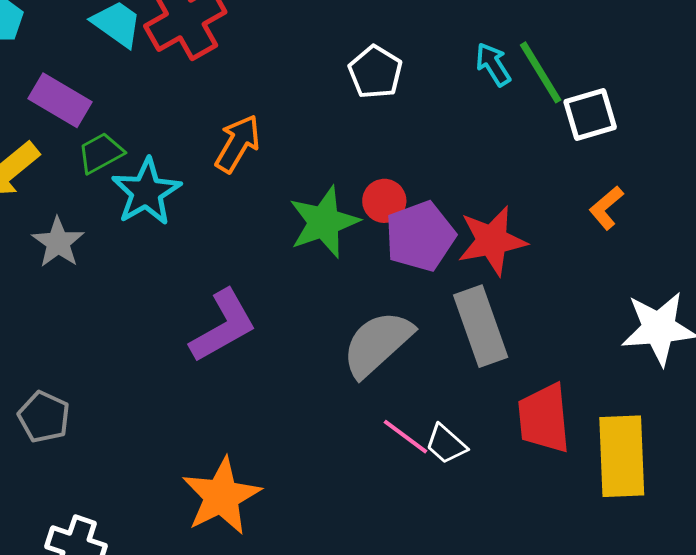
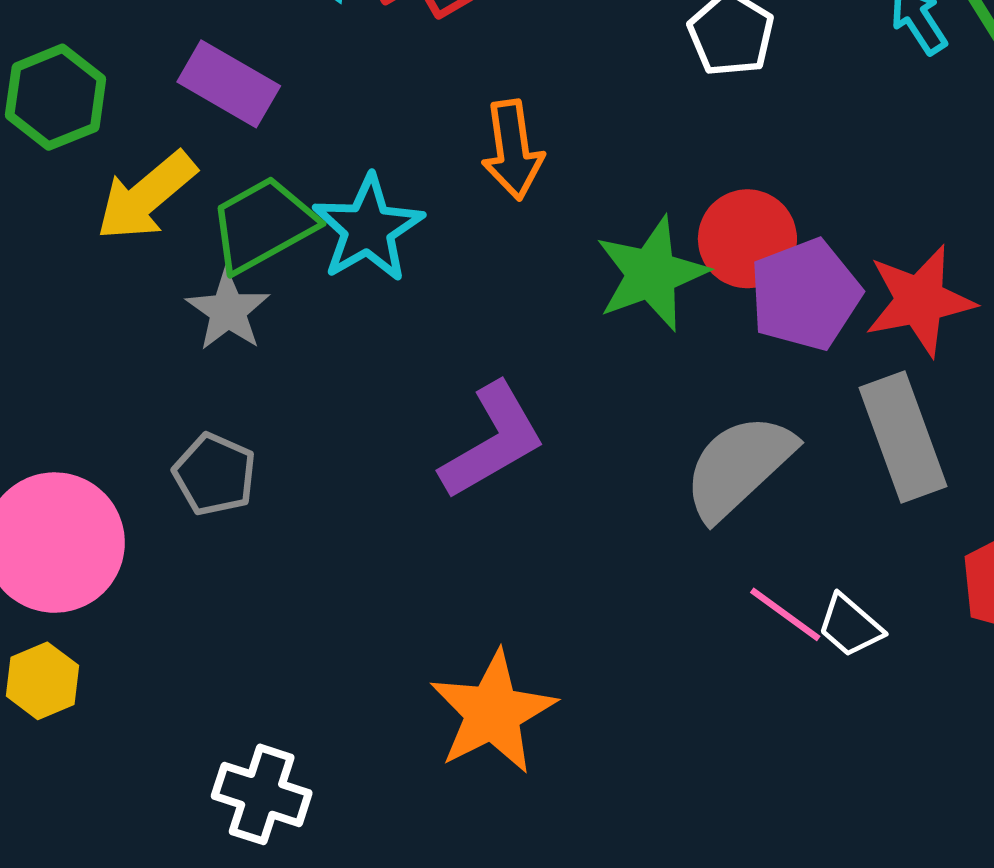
orange arrow: (238, 144) -> (513, 150), turned 142
green trapezoid: (101, 153) -> (263, 225), moved, size x1.5
red circle: (384, 201) -> (747, 239), size x1.4
gray pentagon: (44, 417) -> (215, 474), moved

